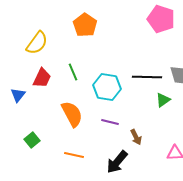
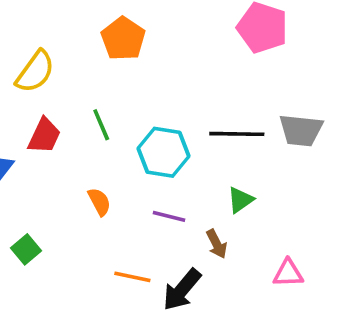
green triangle: (163, 100) -> (240, 200), moved
orange semicircle: (72, 114) -> (99, 202), size x0.6
orange line: (74, 155) -> (132, 277), moved

